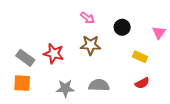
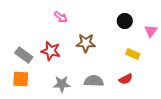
pink arrow: (87, 18) -> (61, 17), moved
black circle: (122, 27) -> (125, 21), moved
red semicircle: (142, 83) -> (126, 79), moved

